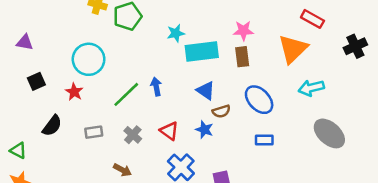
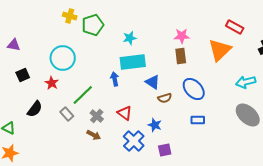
cyan rectangle: (202, 51) -> (133, 62), moved
cyan arrow: (311, 88) -> (246, 82), moved
green line: (126, 94) -> (83, 95), moved
blue star: (204, 130) -> (155, 125), moved
gray rectangle: (94, 132) -> (67, 114), turned 56
brown arrow: (122, 170) -> (94, 135), moved

